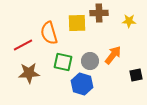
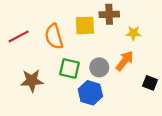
yellow star: (129, 21) -> (133, 33), moved
red line: (23, 45) -> (19, 36), moved
black square: (136, 75) -> (150, 83), turned 32

